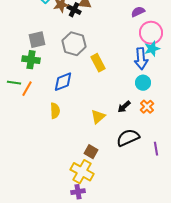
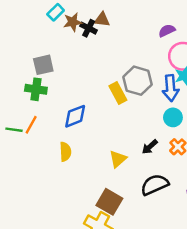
gray hexagon: (74, 44) -> (138, 81), moved
green line: (14, 83) -> (14, 130), moved
brown square: (91, 152) -> (109, 202), size x1.5

